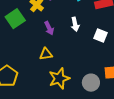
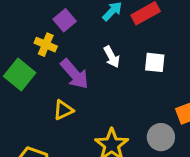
purple arrow: (49, 28) -> (75, 74), size x1.5
yellow triangle: (46, 54) -> (63, 110), moved

